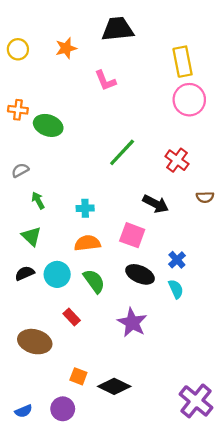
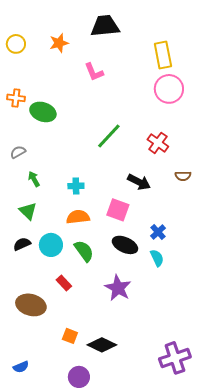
purple cross: (196, 401) -> (175, 358), turned 32
purple circle: (63, 409) -> (79, 377), moved

